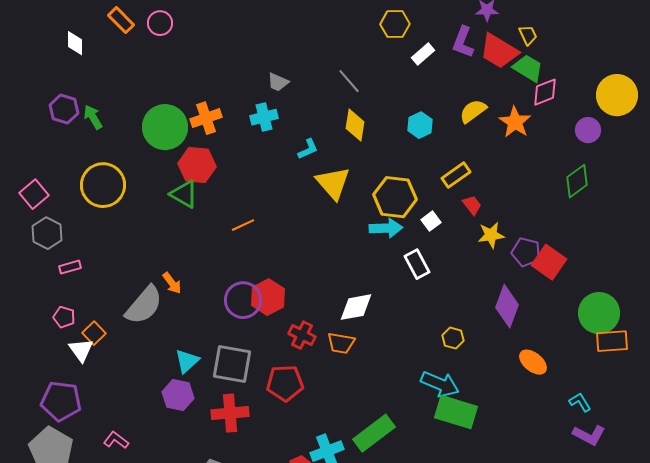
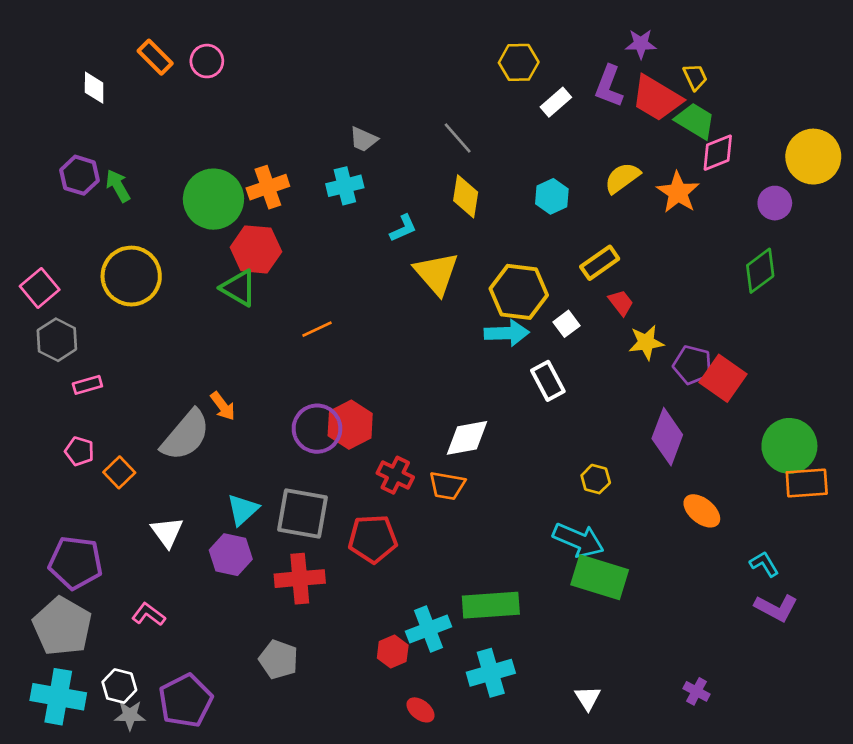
white triangle: (81, 350) -> (167, 532), moved
green rectangle: (374, 433) -> (491, 605), turned 33

